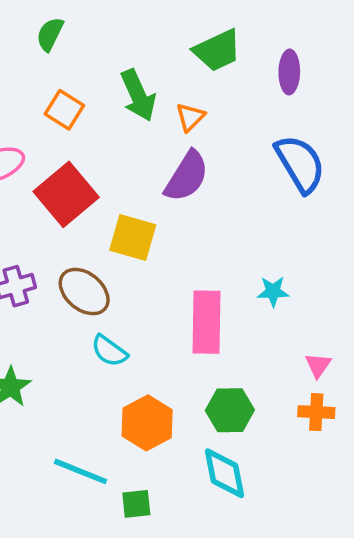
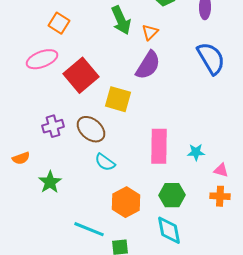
orange square: (64, 110) -> (59, 23), moved
cyan star: (273, 292) -> (196, 152), moved
pink triangle: (318, 365) -> (221, 170), turned -49

